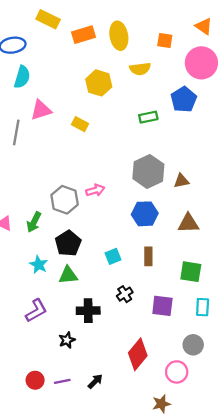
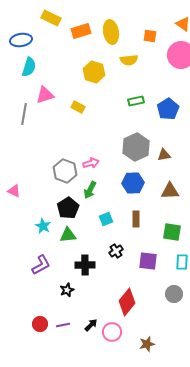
blue pentagon: (184, 99) -> (168, 109), moved
green arrow: (34, 222) -> (90, 190), moved
pink circle: (177, 372) -> (112, 332), moved

